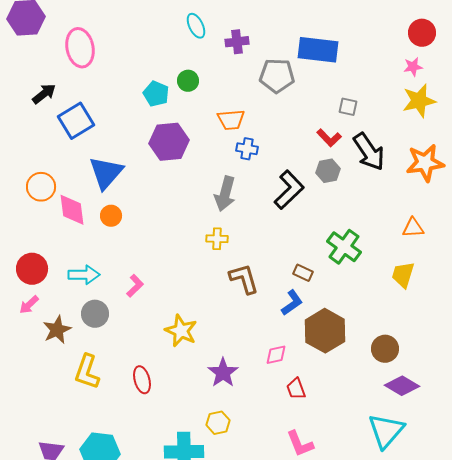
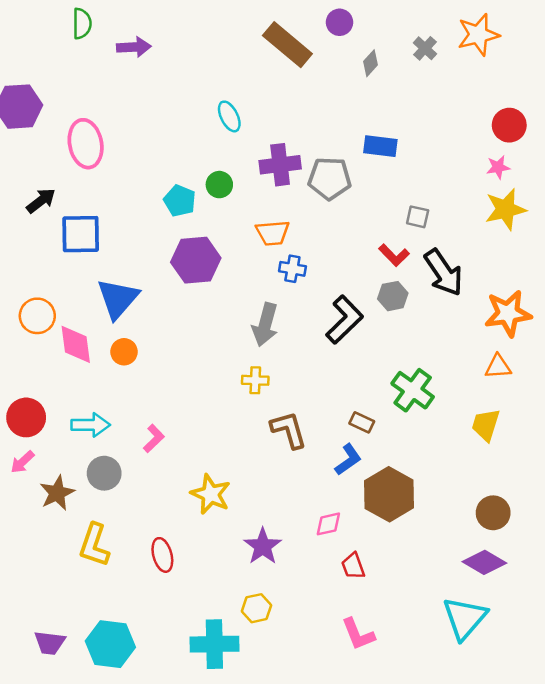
purple cross: (237, 42) -> (280, 165), moved, size x1.4
blue rectangle: (318, 50) -> (380, 146), size x0.7
blue square: (76, 121) -> (81, 234), turned 30
orange star: (425, 163) -> (508, 313), moved
brown circle: (385, 349) -> (493, 513), moved

